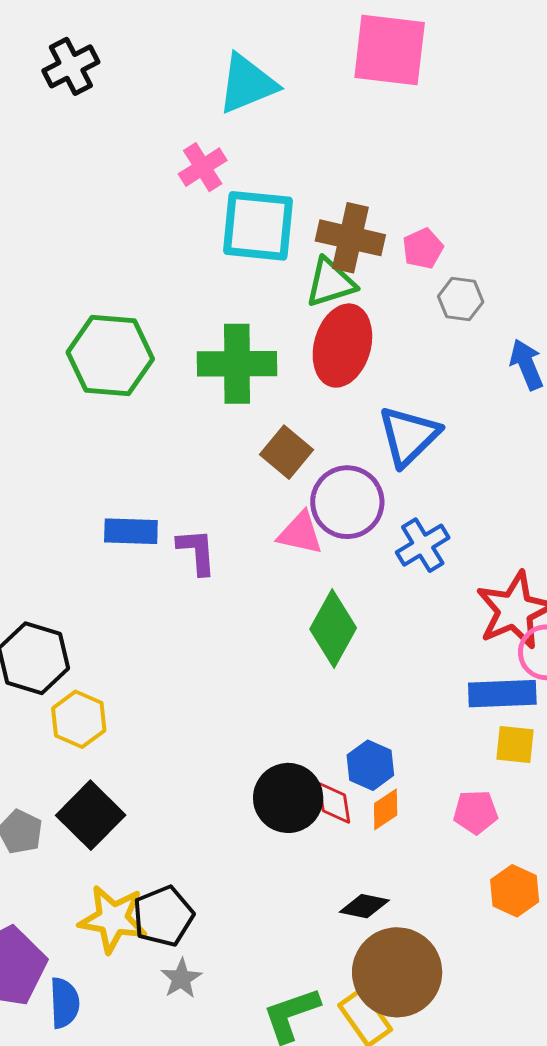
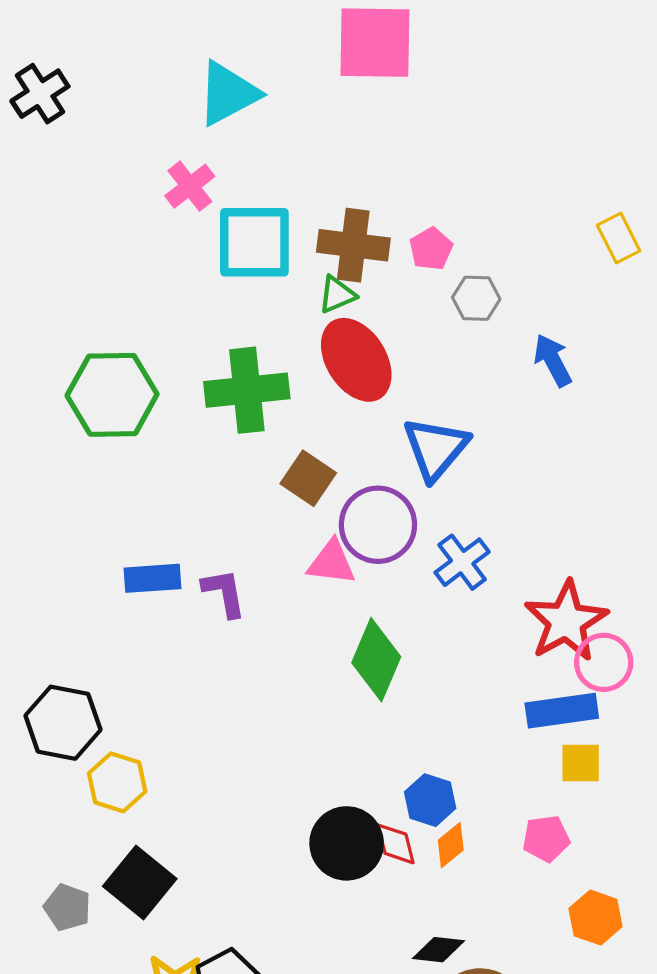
green triangle: (330, 283) -> (337, 295), size x0.7
red ellipse: (342, 346) -> (356, 360), turned -42

